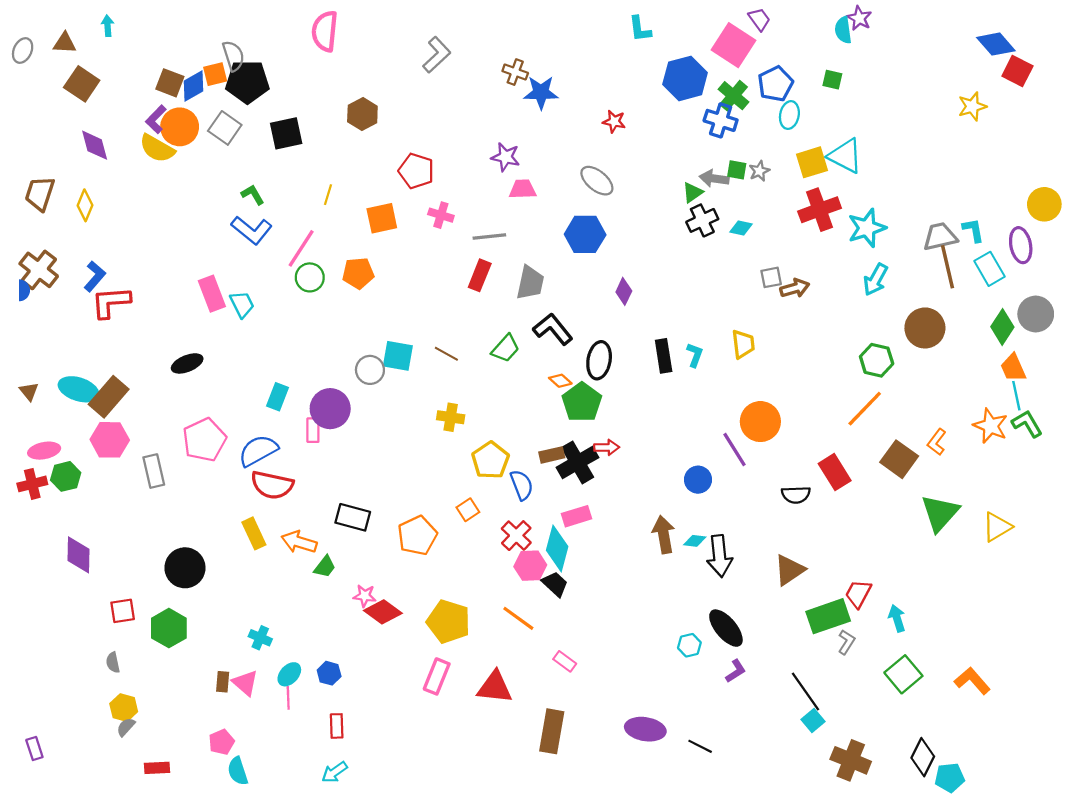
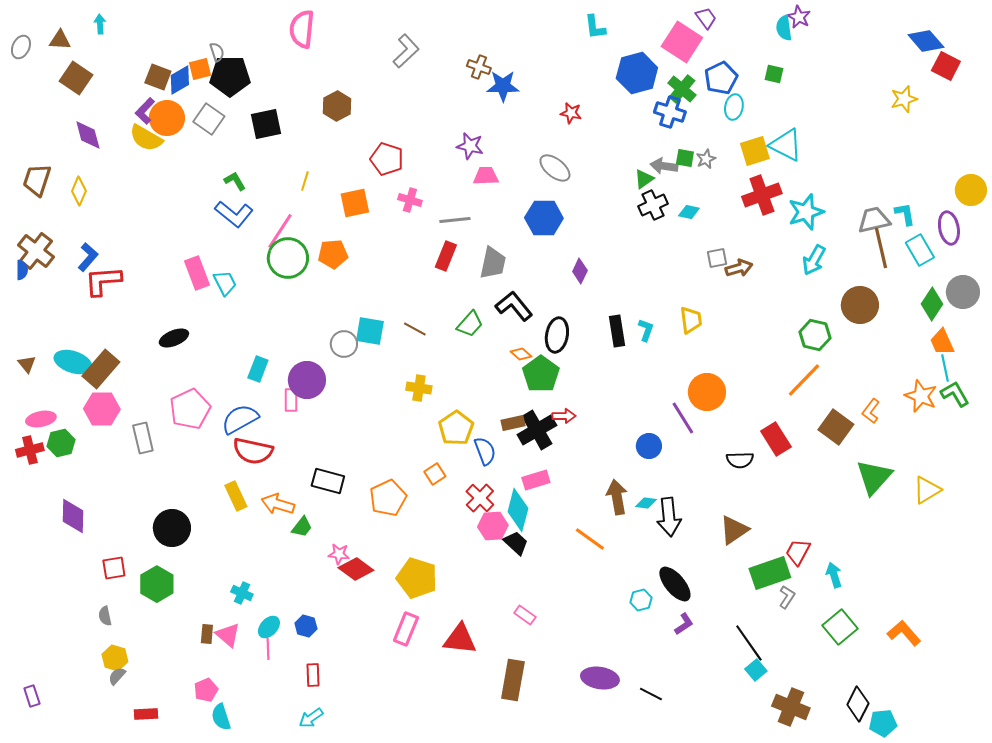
gray semicircle: (233, 56) -> (217, 52), size x0.7
green circle: (310, 277) -> (288, 258), size x1.5
orange line: (518, 618) -> (590, 539), moved

